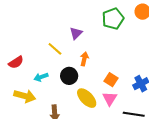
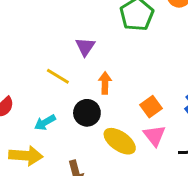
orange square: (111, 80) -> (151, 107), turned 32

